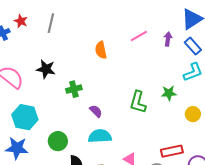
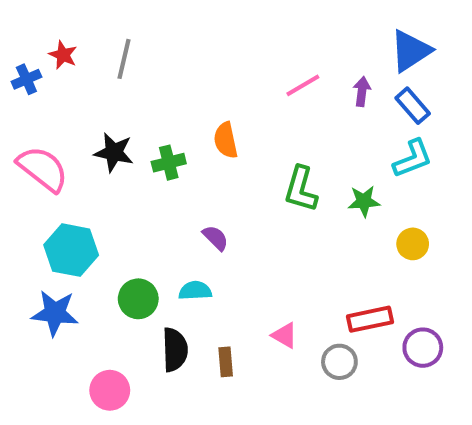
orange semicircle: (101, 50) -> (226, 140), moved
green cross: (74, 89) -> (169, 163), moved
green L-shape: (138, 102) -> (301, 189), moved
cyan semicircle: (100, 136) -> (195, 291), moved, size x0.7

